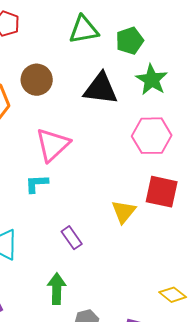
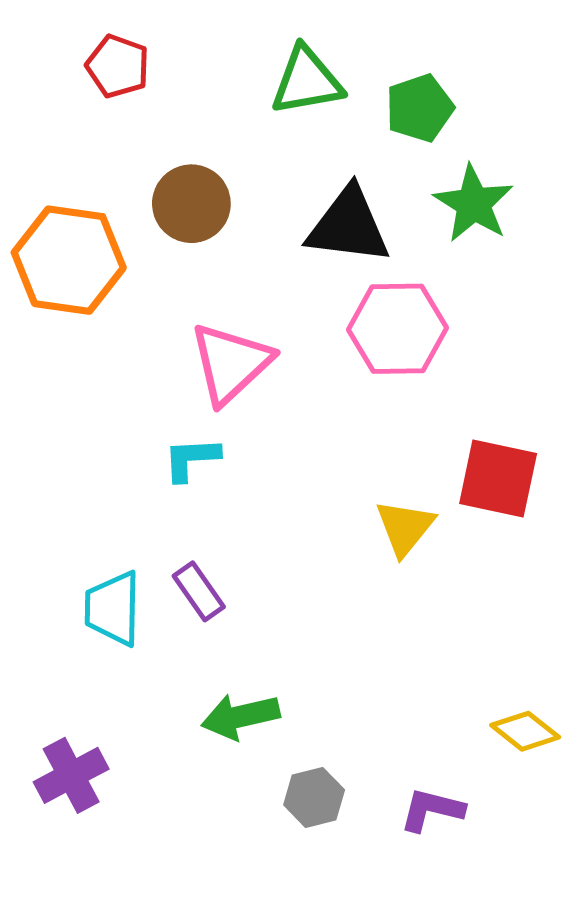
pink hexagon: (152, 136) -> (397, 329), moved
purple rectangle: (72, 238) -> (199, 591), moved
green arrow: (57, 289) -> (240, 716), turned -104

